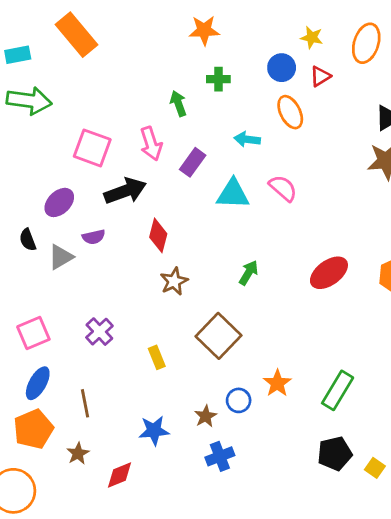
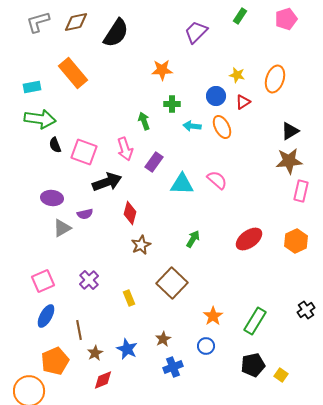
cyan arrow: (247, 139) -> (192, 126), moved
purple ellipse: (59, 202) -> (52, 198), moved, turned 50
black semicircle: (28, 240) -> (55, 145), moved
blue circle: (239, 400) -> (206, 346), moved
orange pentagon: (33, 429) -> (55, 361), moved
blue star: (154, 431) -> (127, 349), turned 30
brown star: (78, 454) -> (95, 353), moved

